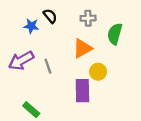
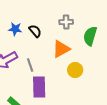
black semicircle: (50, 16) -> (35, 31), moved
purple rectangle: (82, 91) -> (39, 87), moved

